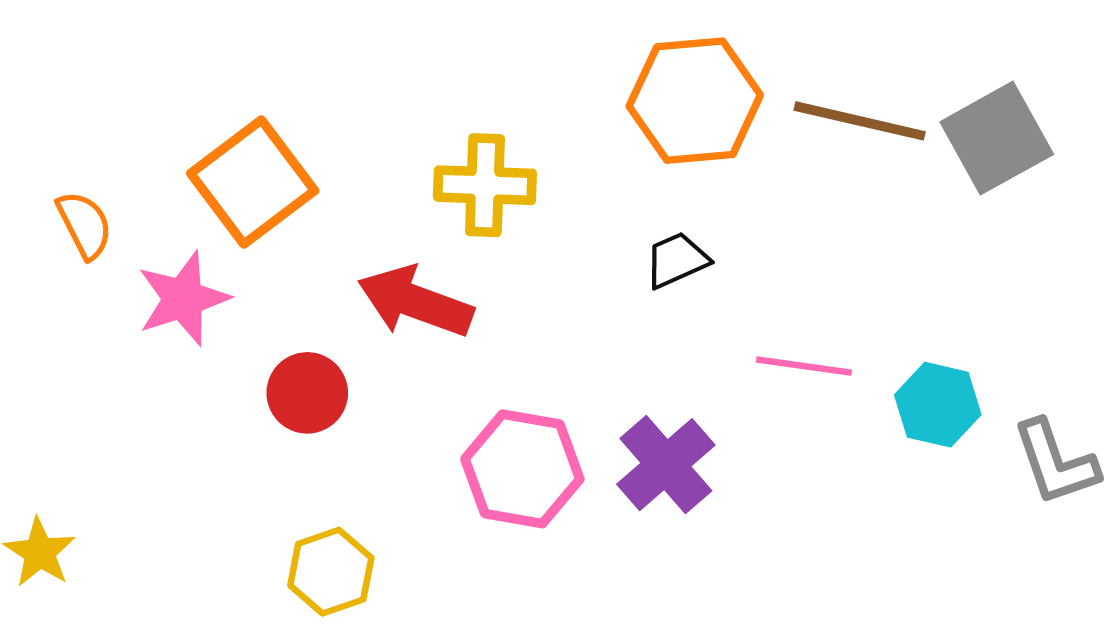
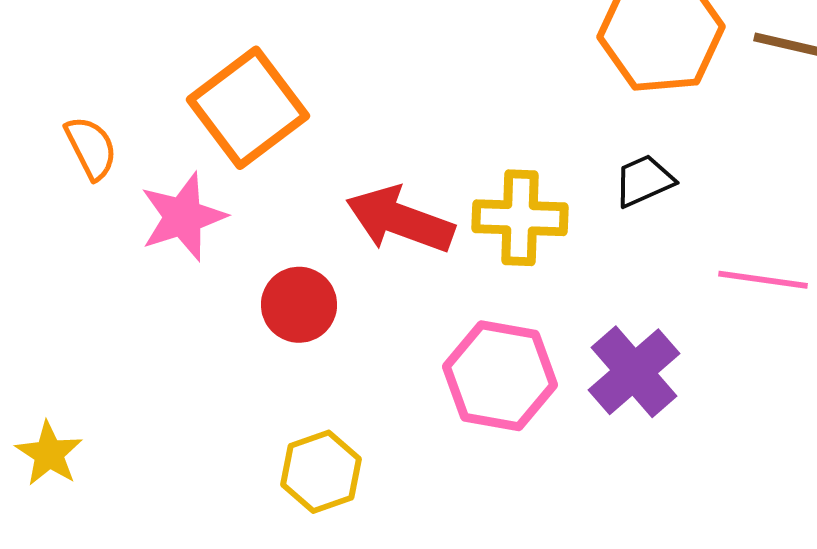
yellow cross: (485, 185) -> (520, 218), moved

